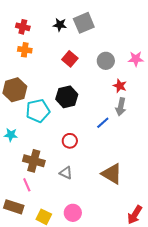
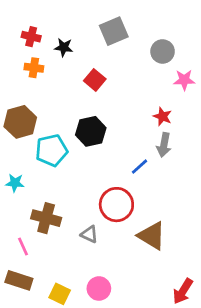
black star: (60, 25) -> (64, 47), moved
gray circle: (106, 61) -> (163, 51), moved
red circle: (70, 141) -> (116, 205), moved, size x1.6
pink line: (27, 185) -> (23, 247), moved

